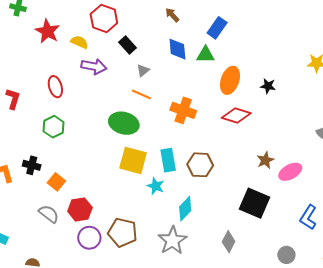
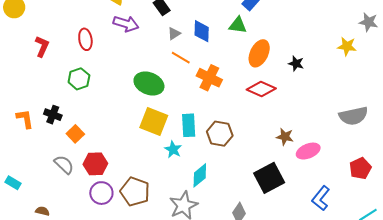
blue diamond: (177, 49) -> (202, 31), moved
orange line: (141, 94) -> (181, 58), moved
brown star: (265, 160) -> (285, 137), turned 30
black square: (254, 203) -> (269, 178), turned 32

